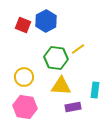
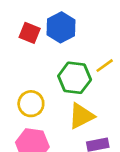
yellow triangle: (61, 86) -> (81, 116), turned -30

